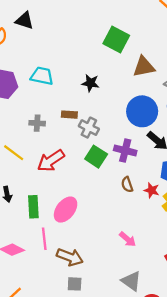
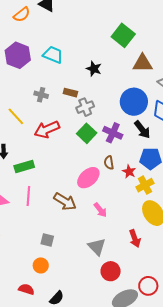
gray cross: (89, 128) -> (85, 107), turned 30
green rectangle: (33, 207) -> (24, 166), turned 66
pink ellipse: (66, 210) -> (88, 178), moved
brown arrow: (70, 257) -> (65, 202), moved

